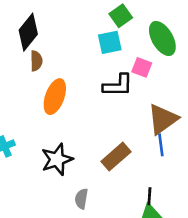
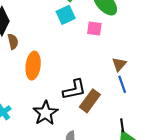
black L-shape: (118, 85) -> (74, 90), moved
brown triangle: (163, 119) -> (119, 64), size x0.6

